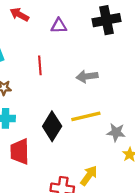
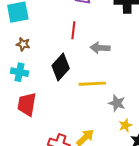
red line: (40, 65) -> (73, 30), moved
black diamond: (52, 126) -> (61, 67), moved

